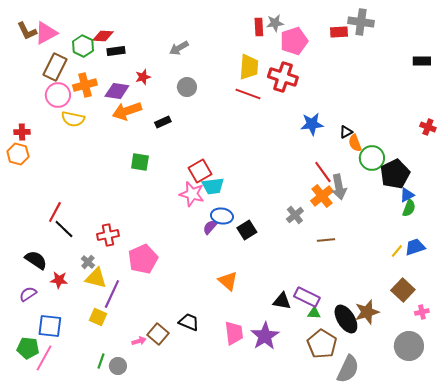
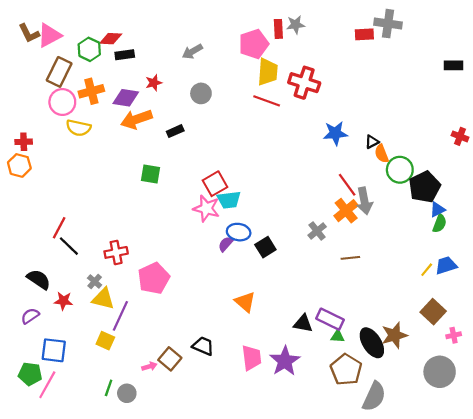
pink pentagon: (294, 41) -> (254, 44), moved

